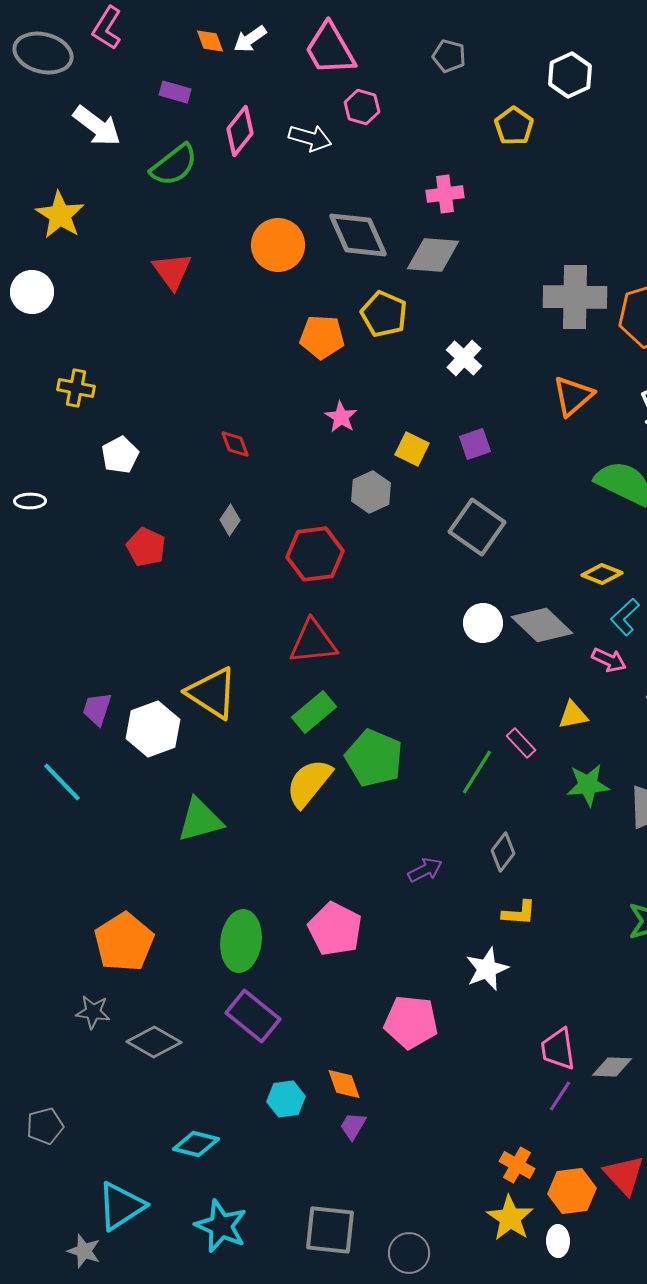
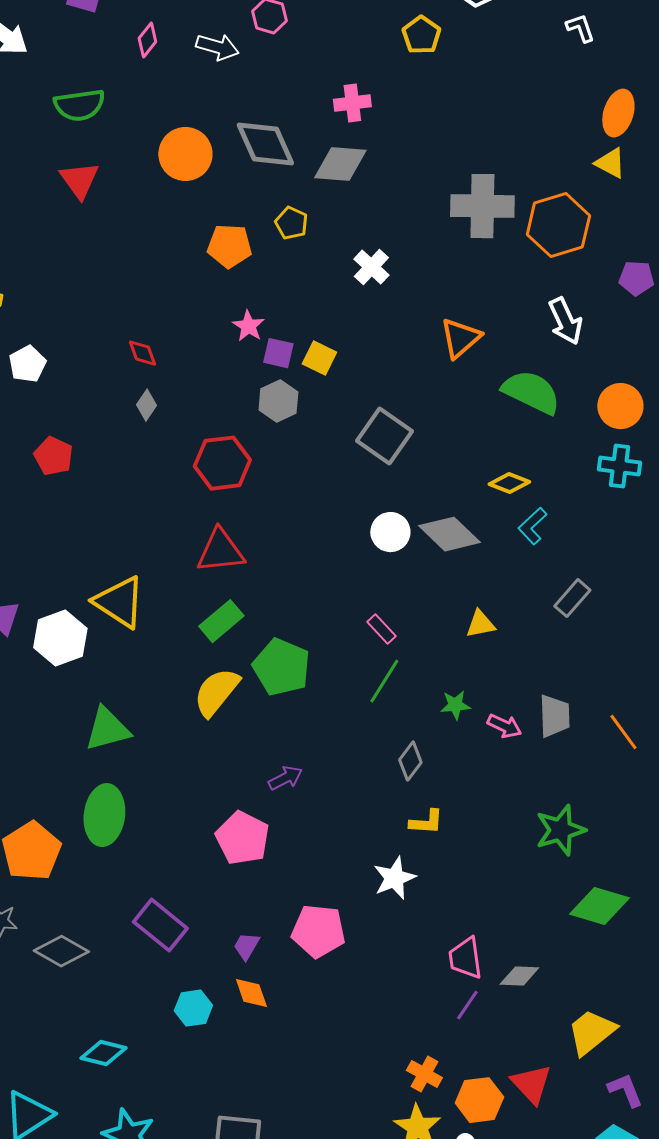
pink diamond: (240, 131) -> (147, 40), size x0.7
green semicircle: (174, 165) -> (79, 105), moved, turned 30
yellow pentagon: (384, 314) -> (291, 223), size x0.7
orange triangle: (573, 396) -> (460, 338), moved
purple square: (475, 444) -> (278, 353), moved, turned 32
gray diamond: (230, 520) -> (146, 405), moved
pink arrow: (609, 660) -> (504, 726), moved
pink rectangle: (521, 743) -> (381, 629), moved
green star: (588, 785) -> (455, 705), moved, size x0.7
purple arrow: (425, 870) -> (285, 778), moved
green ellipse: (241, 941) -> (104, 815), moved
purple trapezoid: (353, 1126) -> (246, 946), moved

